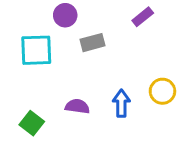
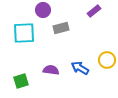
blue arrow: (121, 103) -> (80, 68), turned -60
green square: (32, 123) -> (21, 81), turned 35

